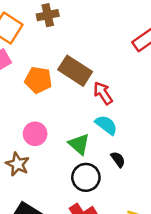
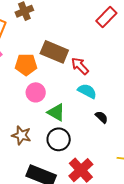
pink circle: (35, 134) -> (36, 92), moved
green triangle: (79, 144) -> (56, 112), moved
black circle: (86, 177) -> (59, 139), moved

